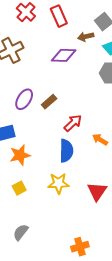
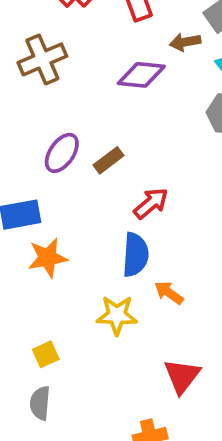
orange arrow: (100, 140) -> (169, 293), moved
yellow square: (19, 188) -> (46, 354), moved
red triangle: (97, 191) -> (182, 376), moved
gray semicircle: (21, 232) -> (40, 403), turned -36

